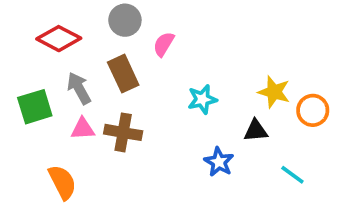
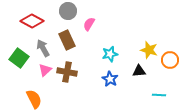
green square: (35, 107) -> (19, 58), turned -36
pink triangle: (83, 129) -> (45, 70), turned -40
blue star: (219, 162) -> (110, 79), moved
cyan line: (292, 175) -> (159, 95), turned -32

